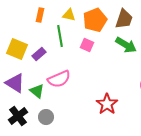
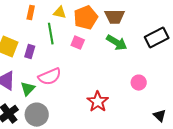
brown trapezoid: (124, 19) -> (115, 17), turned 70
purple rectangle: (39, 54) -> (30, 52), turned -32
green triangle: (37, 91) -> (28, 89), turned 35
gray circle: (46, 117) -> (37, 115), size x1.5

